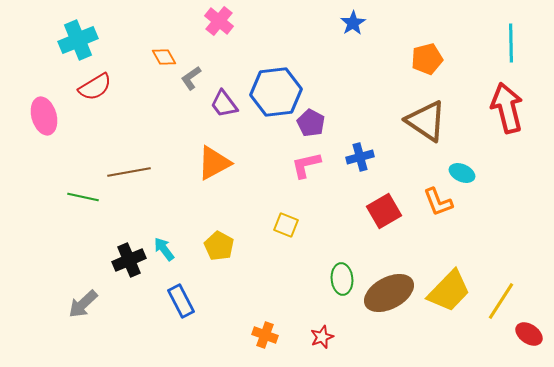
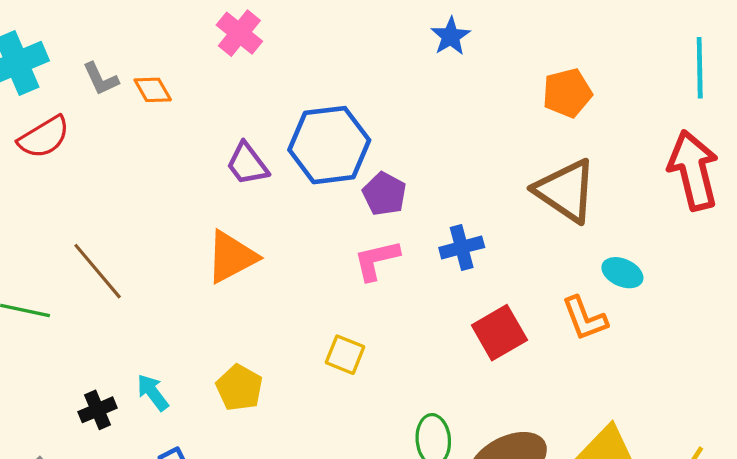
gray L-shape: (191, 78) -> (101, 79), moved, turned -80
brown line: (129, 172) -> (98, 271), turned 60
black cross: (129, 260) -> (98, 410), size x0.7

